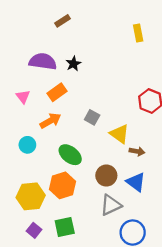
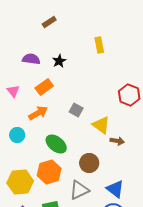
yellow rectangle: (138, 33) -> (99, 45), moved
purple semicircle: (43, 62) -> (31, 59), size x0.7
blue triangle: (136, 182) -> (115, 189), moved
gray triangle: (111, 205) -> (79, 190), moved

